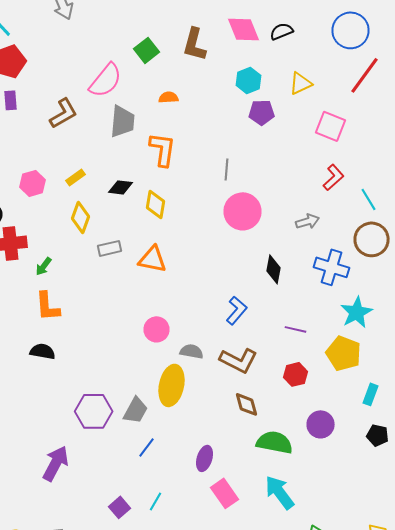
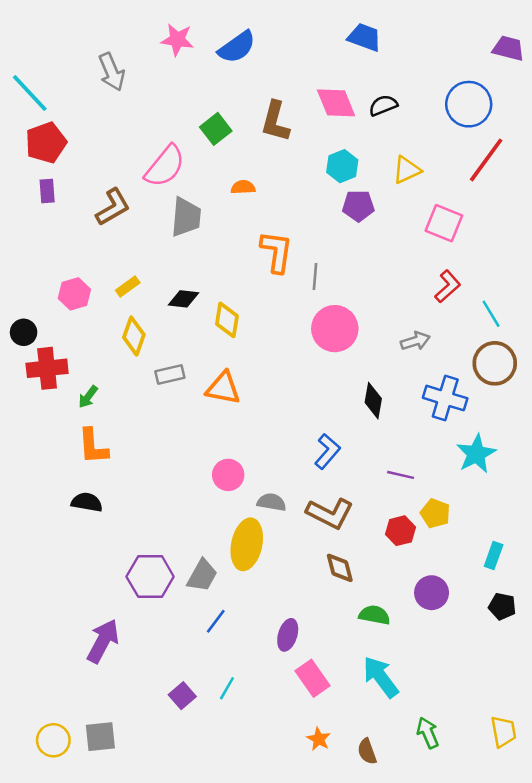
orange L-shape: (162, 149) -> (277, 252), moved
yellow pentagon: (344, 353) -> (435, 513), moved, size x0.7
green semicircle: (274, 442) -> (374, 615), size x0.7

